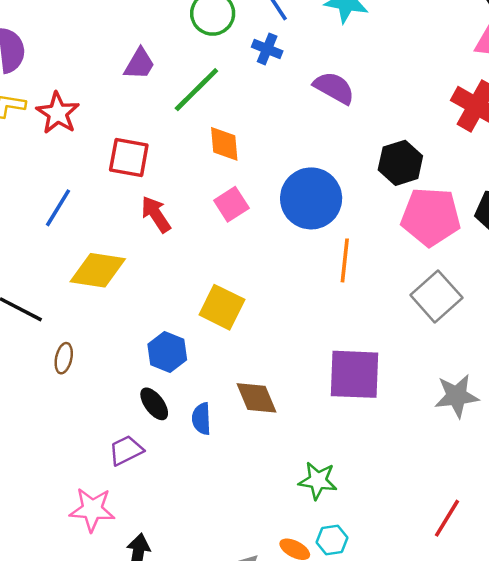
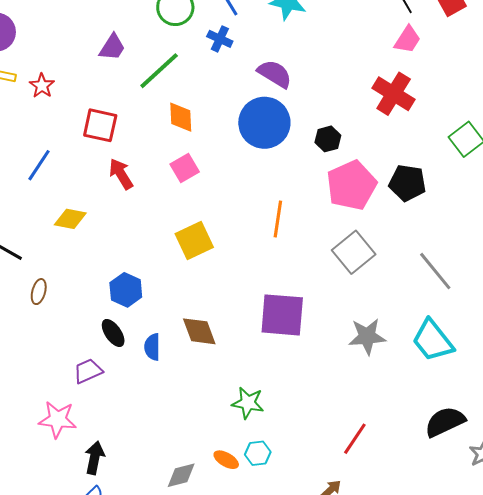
red star: (58, 113) -> (42, 86), size x0.7
black hexagon: (400, 163) -> (328, 139), size x0.7
blue circle: (311, 198) -> (264, 123), moved
pink pentagon: (431, 217) -> (351, 185), turned -30
yellow diamond: (98, 270) -> (70, 219), size x0.7
yellow square: (222, 307) -> (194, 240), moved, turned 36

